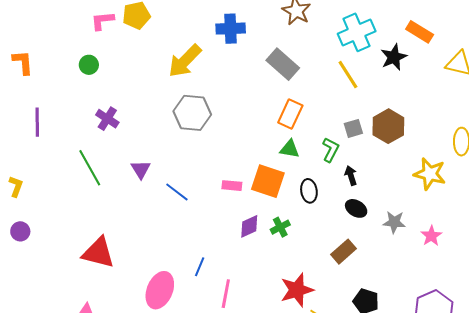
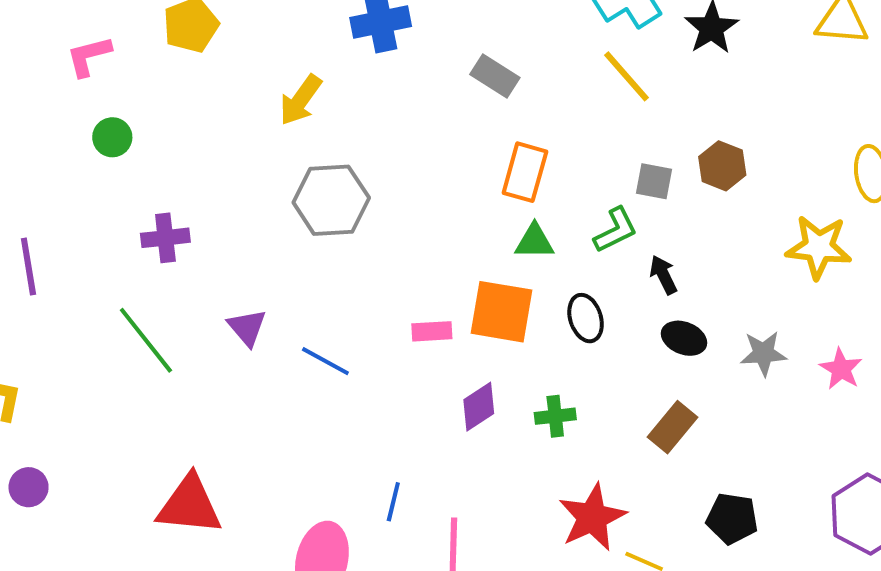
pink L-shape: (102, 21) -> (89, 56), moved
yellow arrow: (185, 61) -> (300, 100), size x0.7
gray rectangle: (283, 64) -> (495, 76), size x0.7
purple cross: (107, 119) -> (165, 238), turned -30
brown hexagon: (388, 126) -> (722, 166), size x0.7
gray square: (353, 128) -> (654, 181), turned 36
green L-shape: (331, 150) -> (616, 230), turned 45
green cross: (280, 227) -> (555, 416), moved, turned 30

